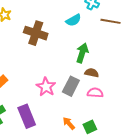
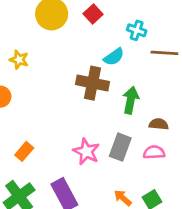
brown cross: (36, 33) -> (92, 83), moved
brown semicircle: (92, 73) -> (159, 124), moved

